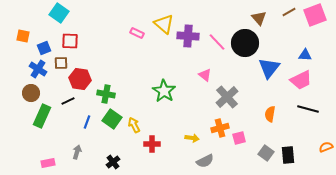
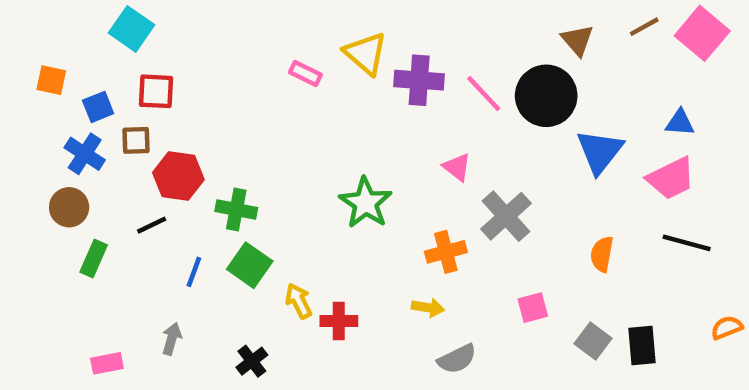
pink square: (315, 15) -> (702, 33), turned -30
green rectangle: (42, 116) -> (94, 259), size x0.7
yellow arrow: (134, 125) -> (299, 301), moved
orange cross: (220, 128) -> (446, 252), moved

